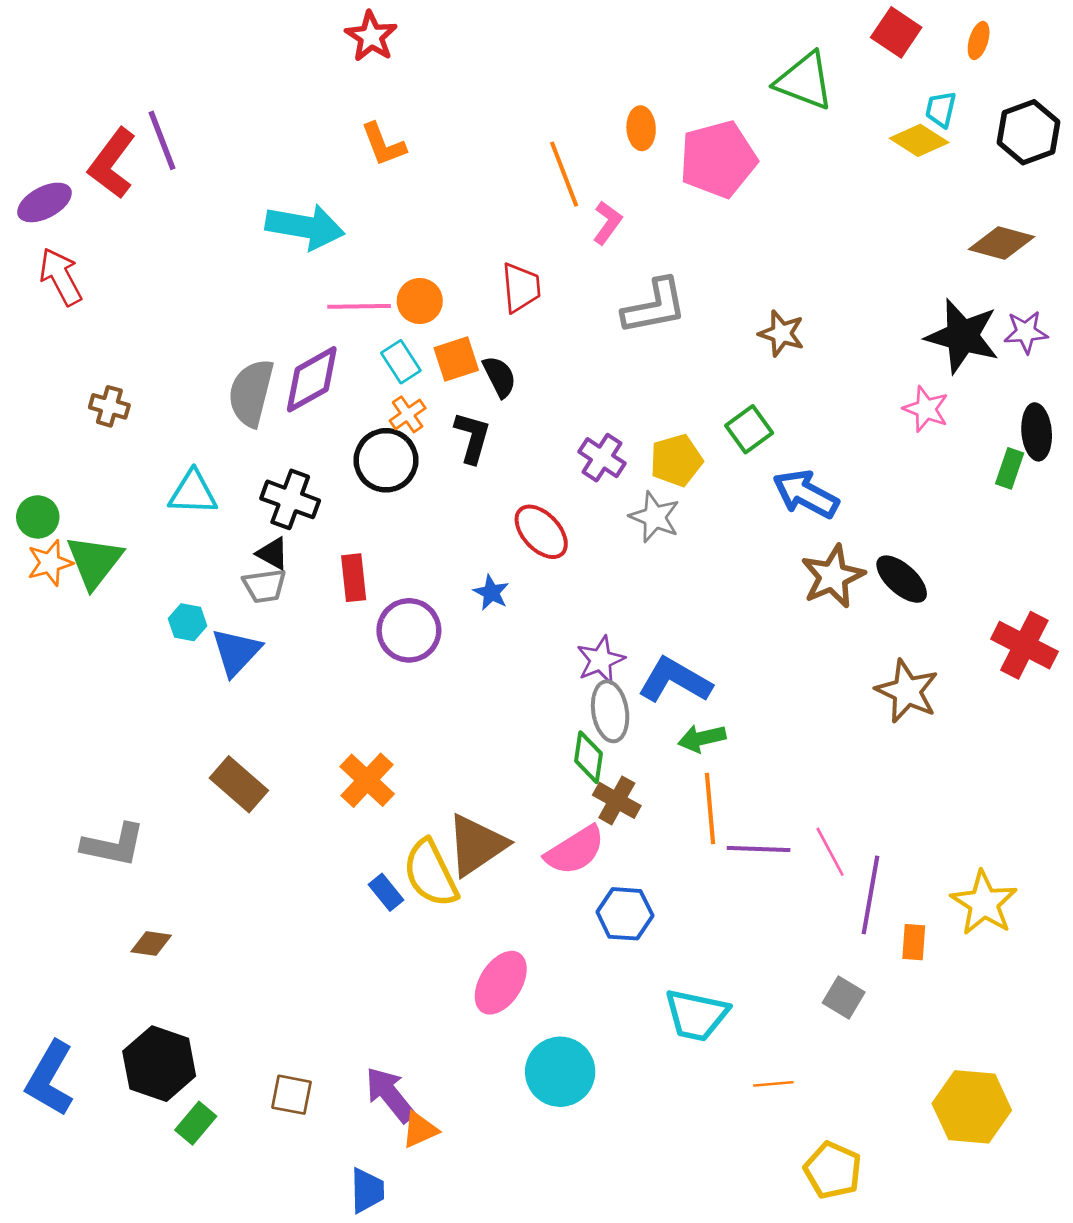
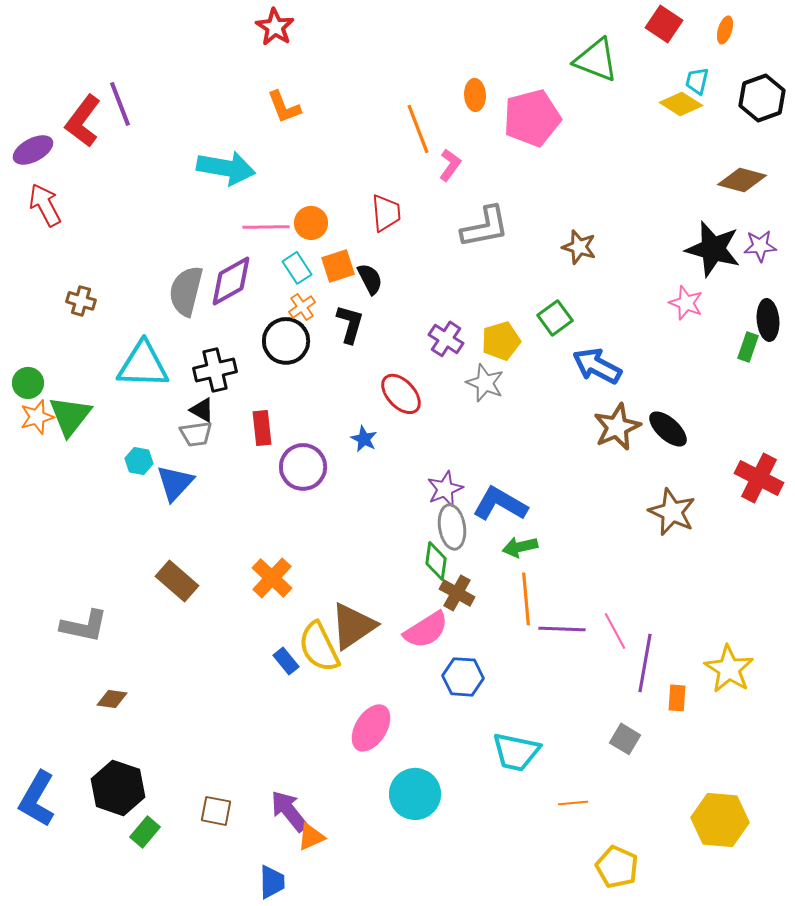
cyan triangle: (193, 493) -> (143, 365), size x1.4
black cross: (290, 499) -> (215, 370), turned -33

